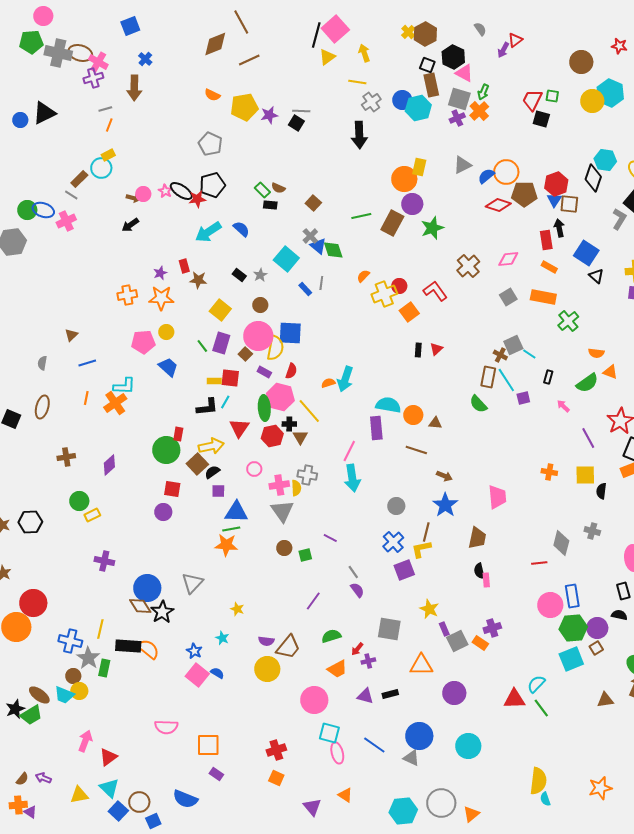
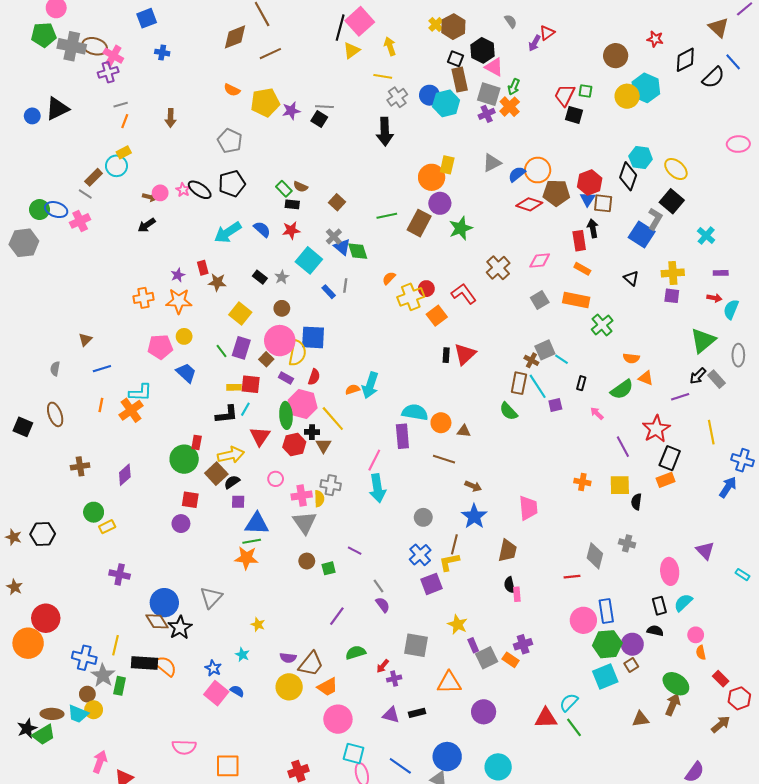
blue cross: (145, 59) -> (162, 53), turned -32
brown arrow: (134, 88) -> (171, 118), moved, size x0.7
red star: (197, 199) -> (291, 230), moved
blue square: (586, 253) -> (642, 234), moved
red triangle: (436, 349) -> (465, 354), size x1.6
brown ellipse: (42, 407) -> (55, 414), turned -35
orange trapezoid: (337, 669) -> (328, 687), moved
brown ellipse: (39, 695) -> (52, 714), turned -35

